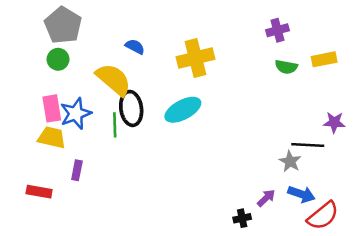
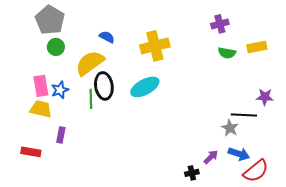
green circle: (58, 59) -> (56, 47), moved
yellow semicircle: (114, 79) -> (90, 63), turned -76
blue star: (76, 114) -> (60, 90), size x0.7

